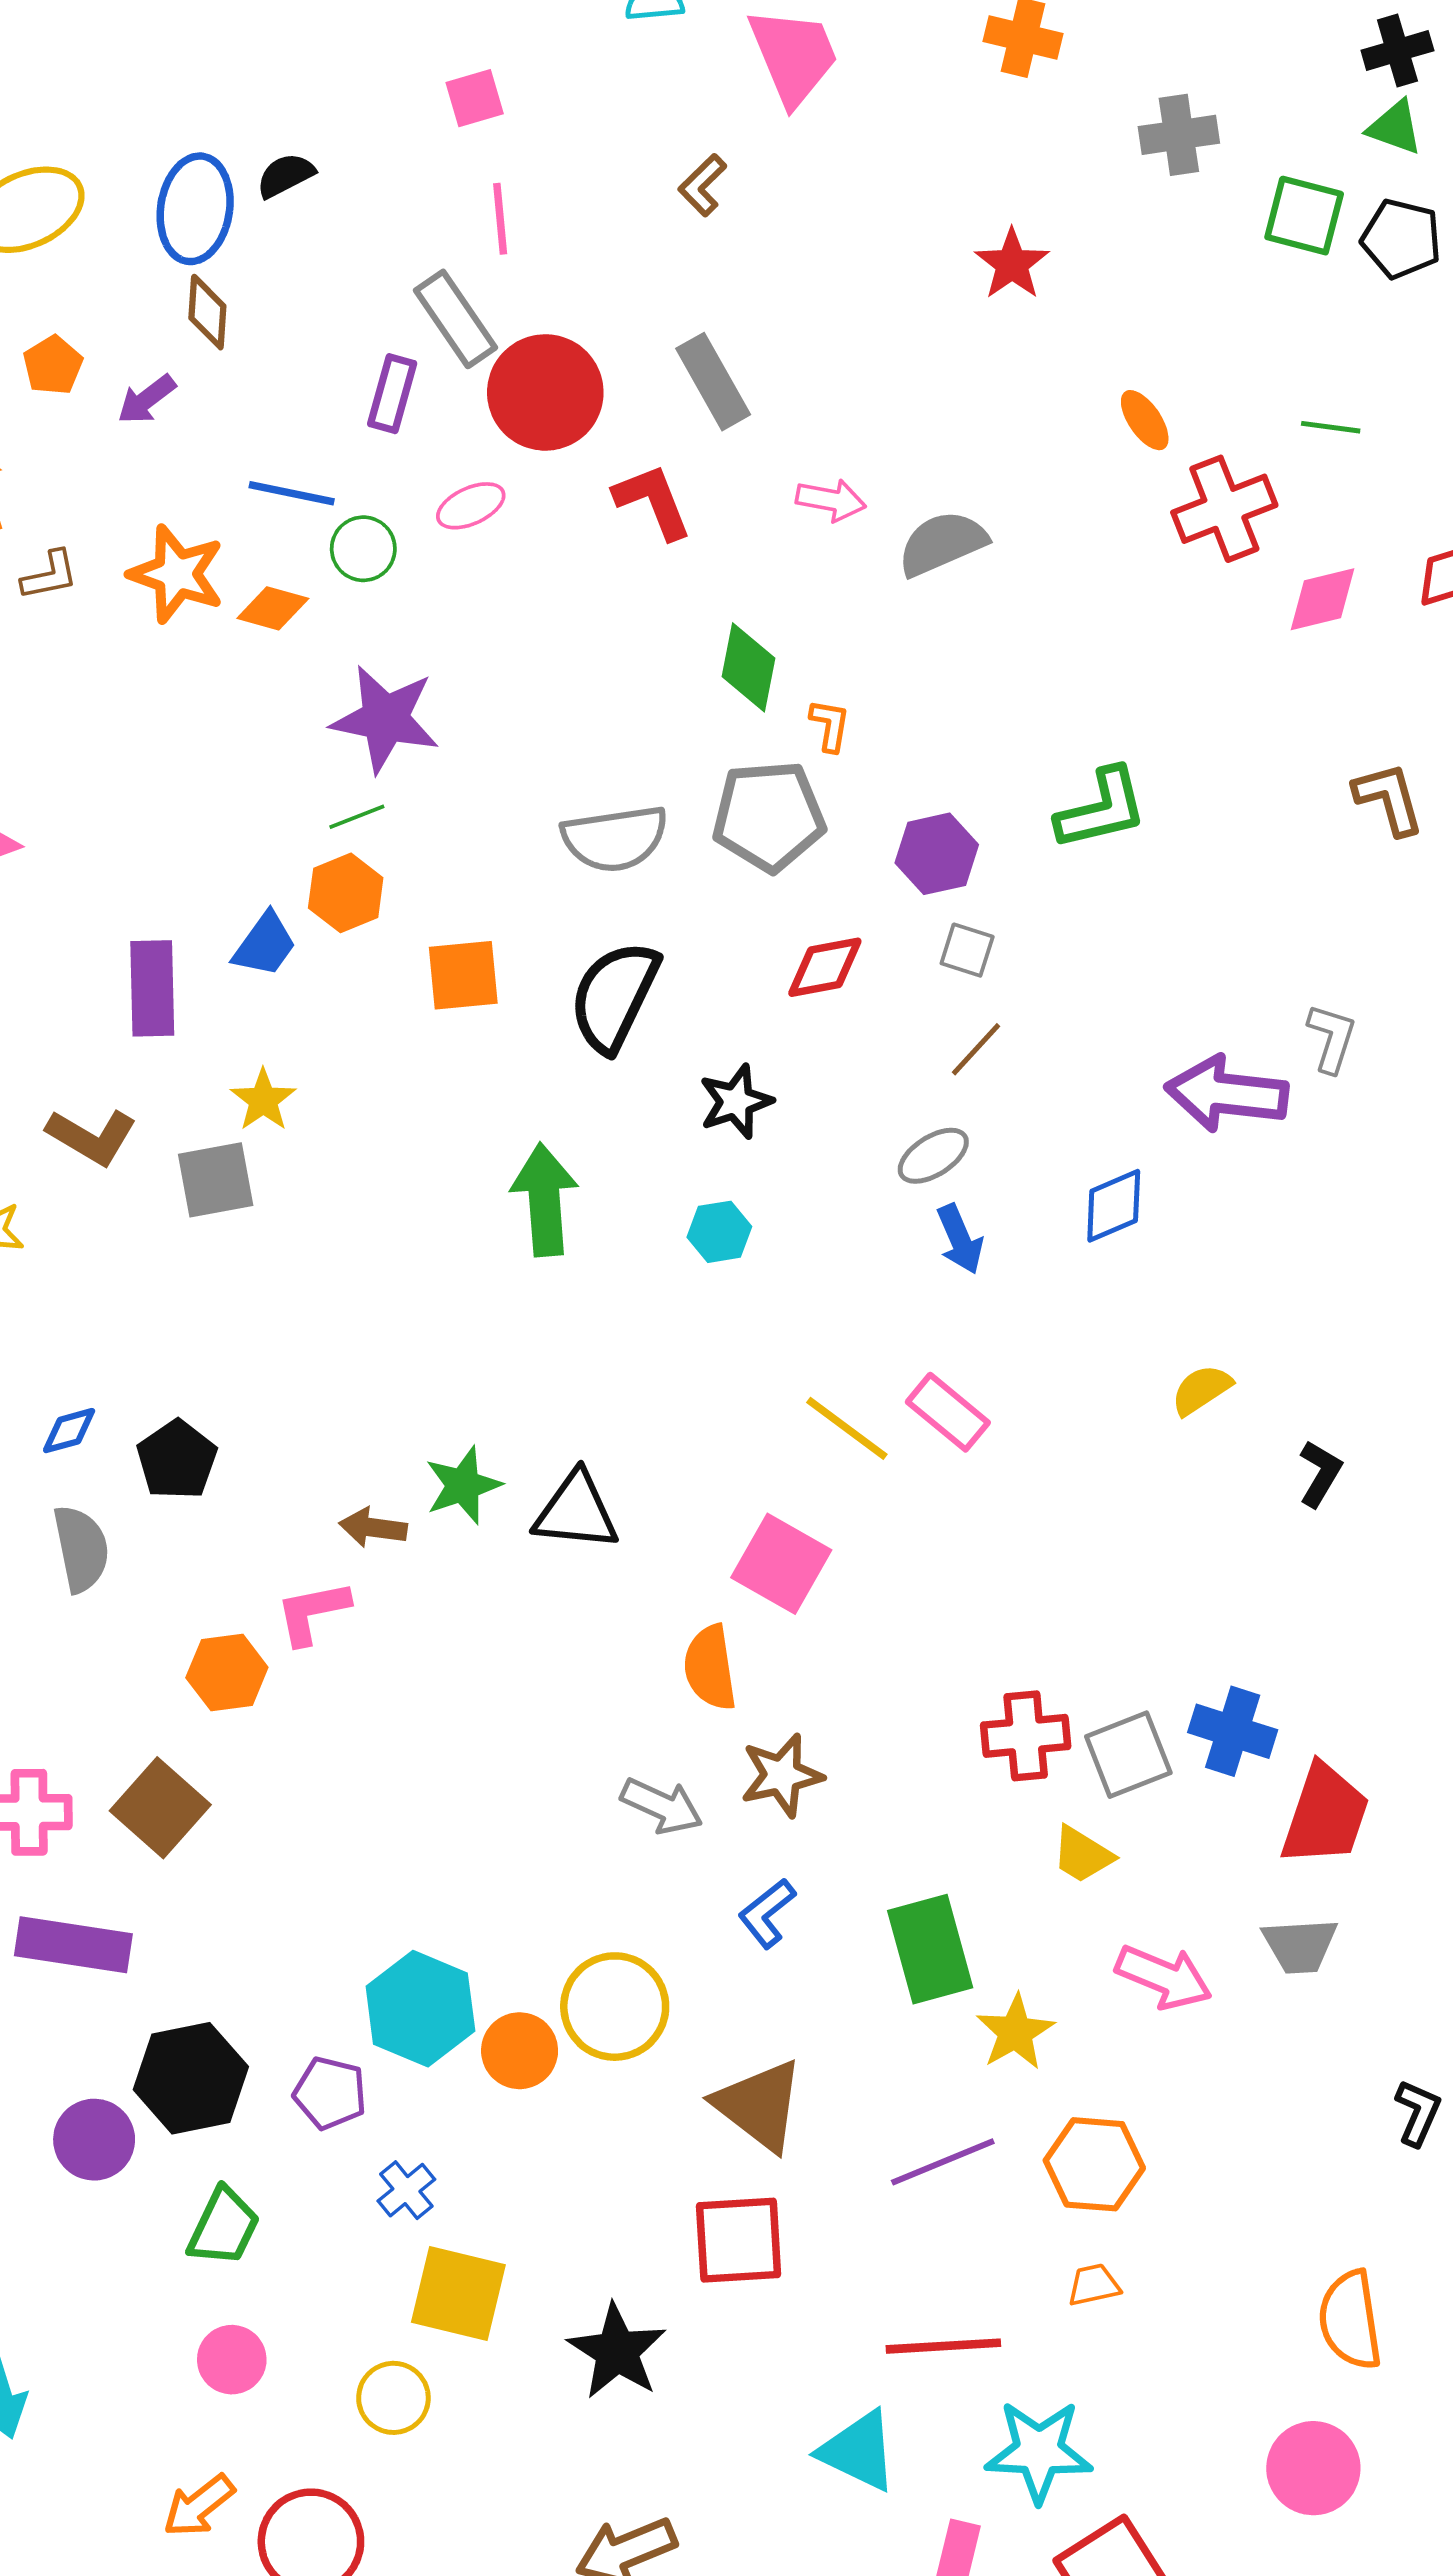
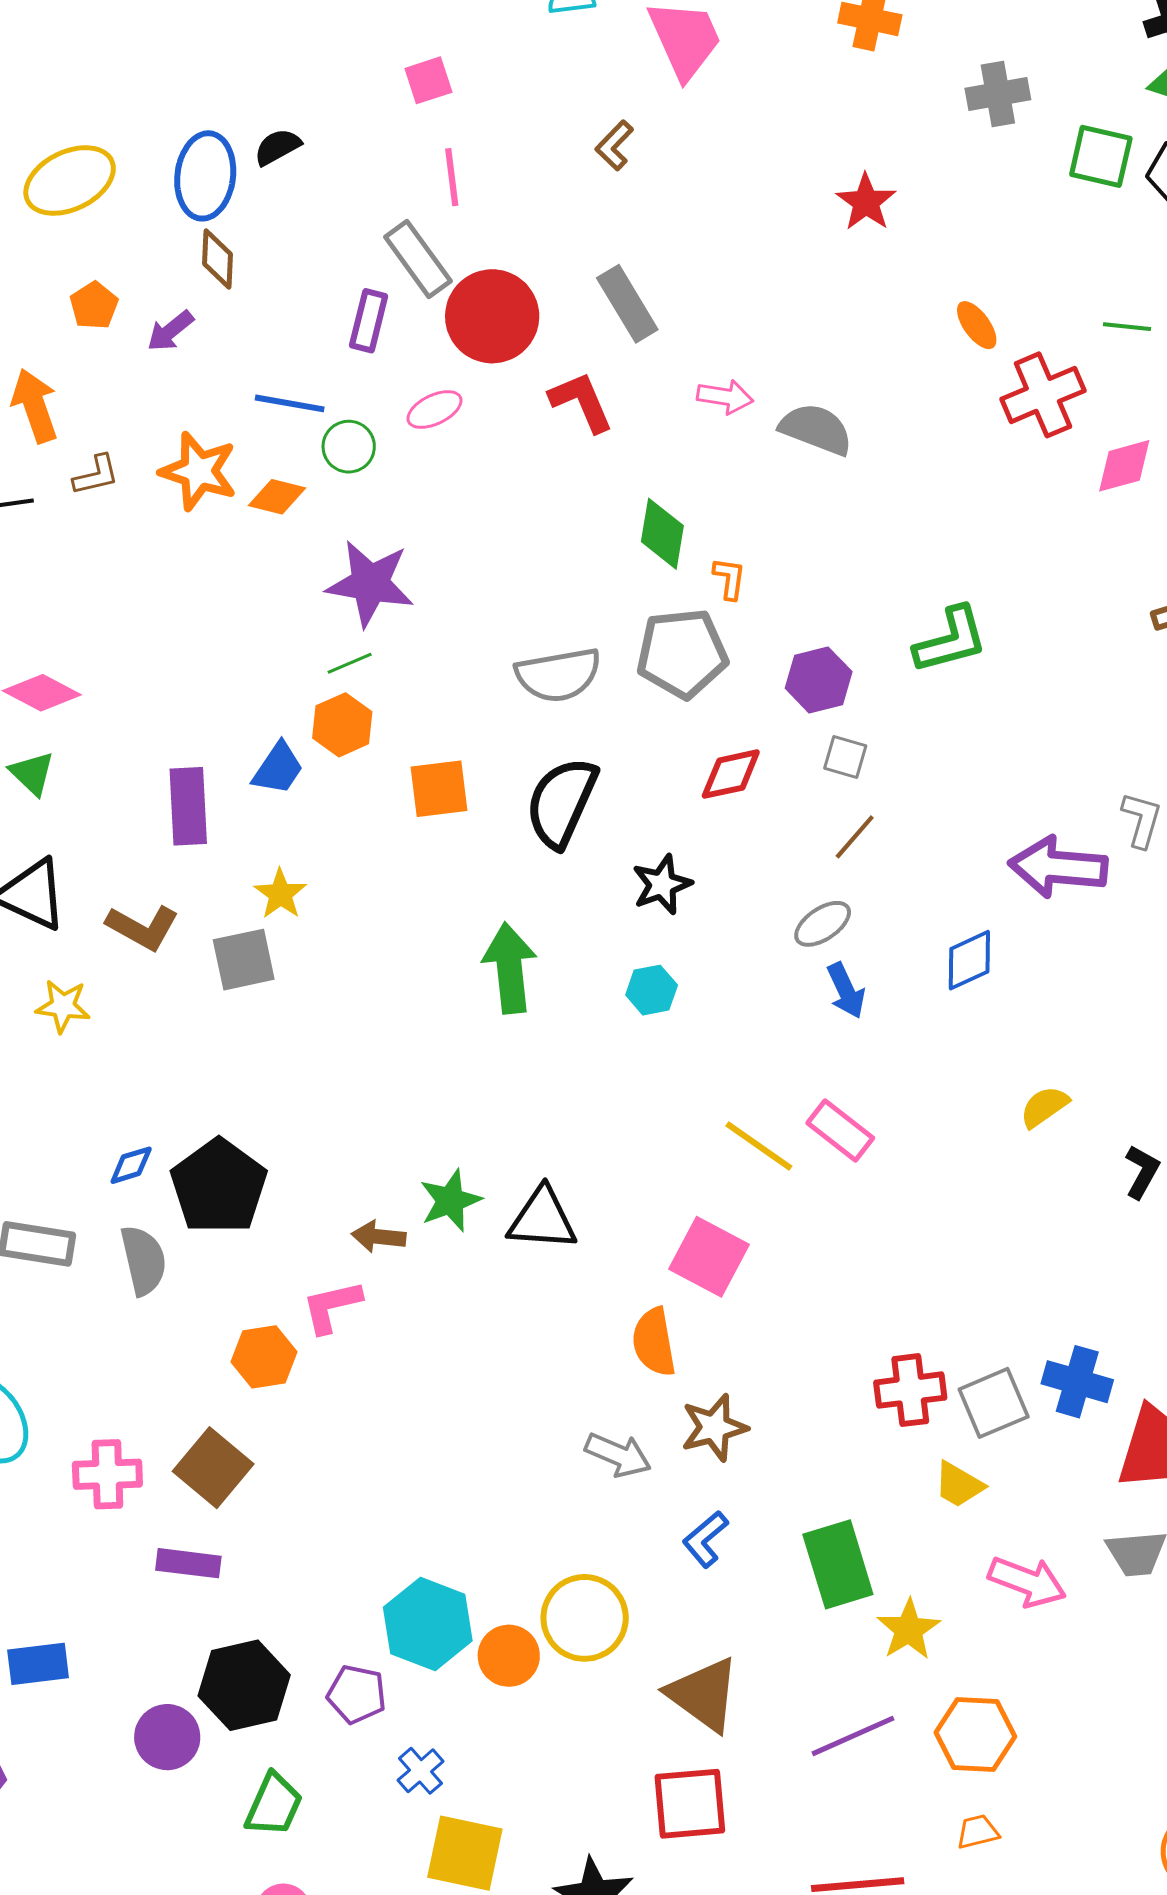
gray semicircle: (942, 543) -> (816, 429), turned 46
black pentagon: (177, 1460) -> (219, 1186), size x1.5
purple rectangle: (73, 1945) -> (188, 1563), moved, size x0.7

